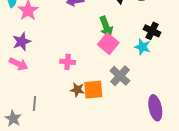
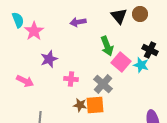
purple star: (22, 42) -> (49, 59), moved
pink square: (108, 44) -> (121, 62), moved
gray cross: (120, 76) -> (103, 84), moved

